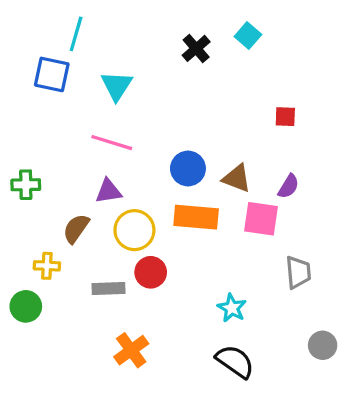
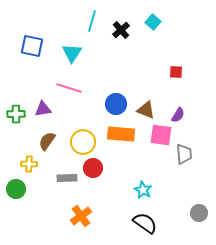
cyan line: (76, 34) -> (92, 21), moved
purple triangle: (109, 191) -> (43, 109), moved
gray trapezoid: (298, 272) -> (184, 154), moved

